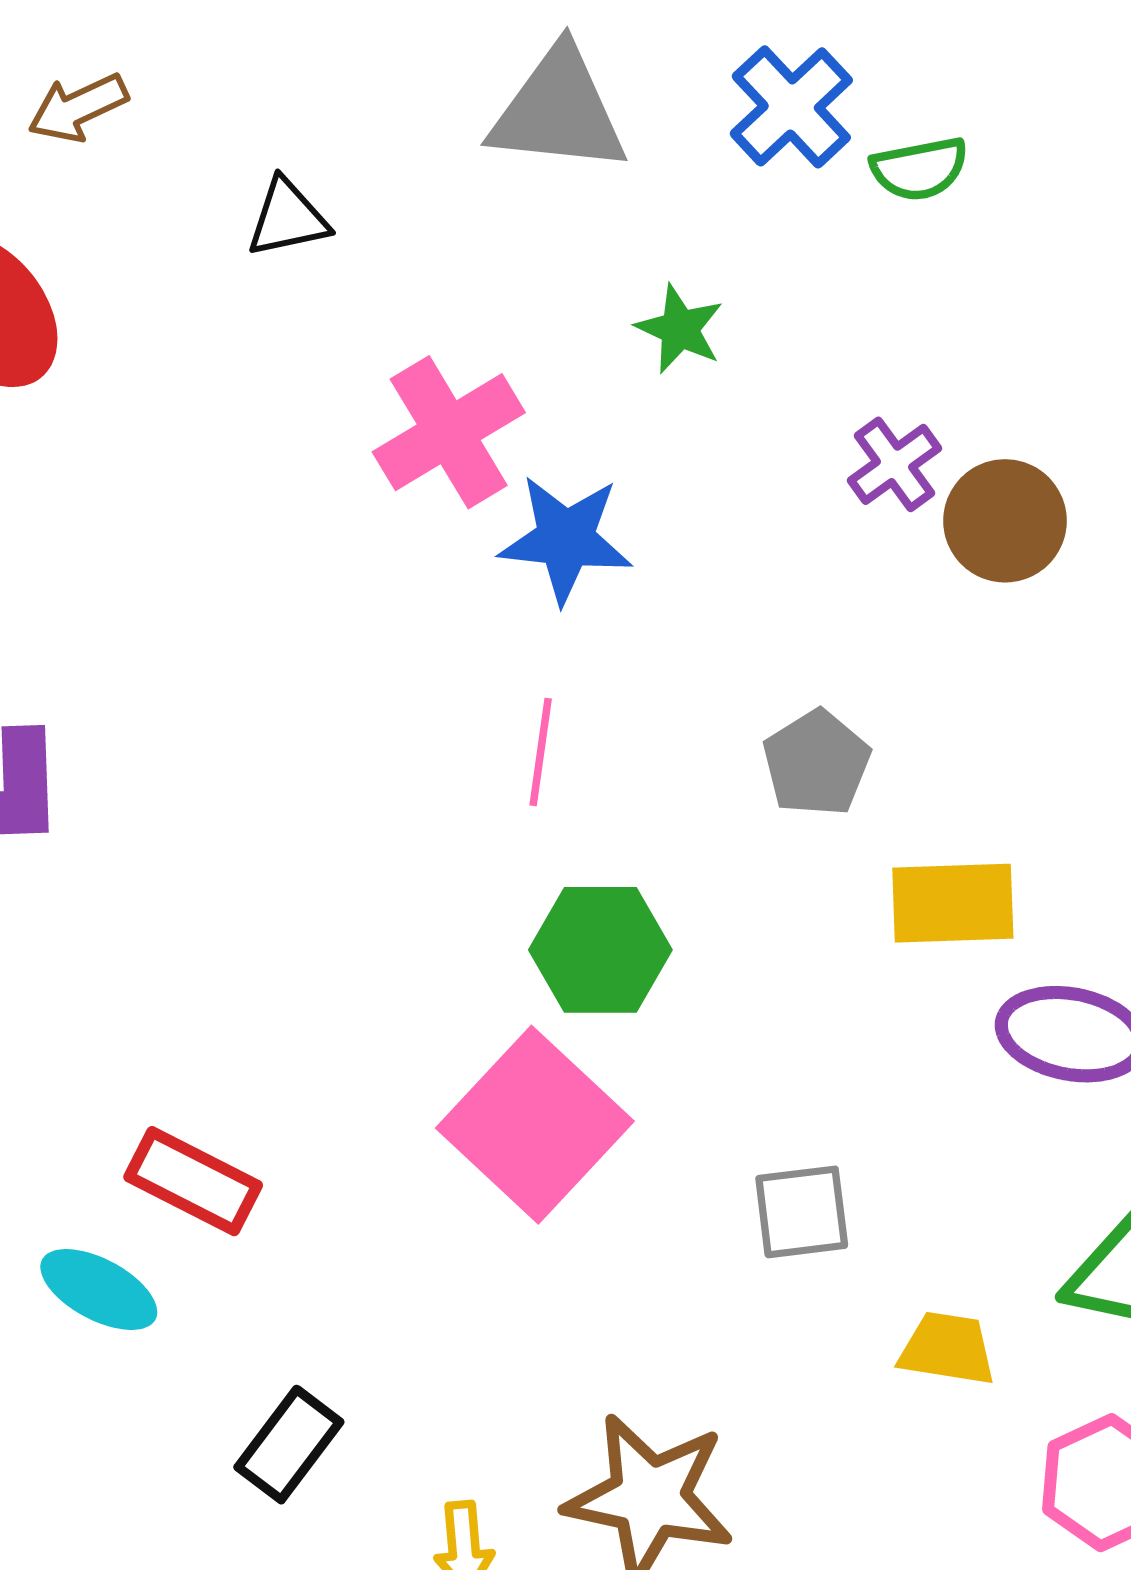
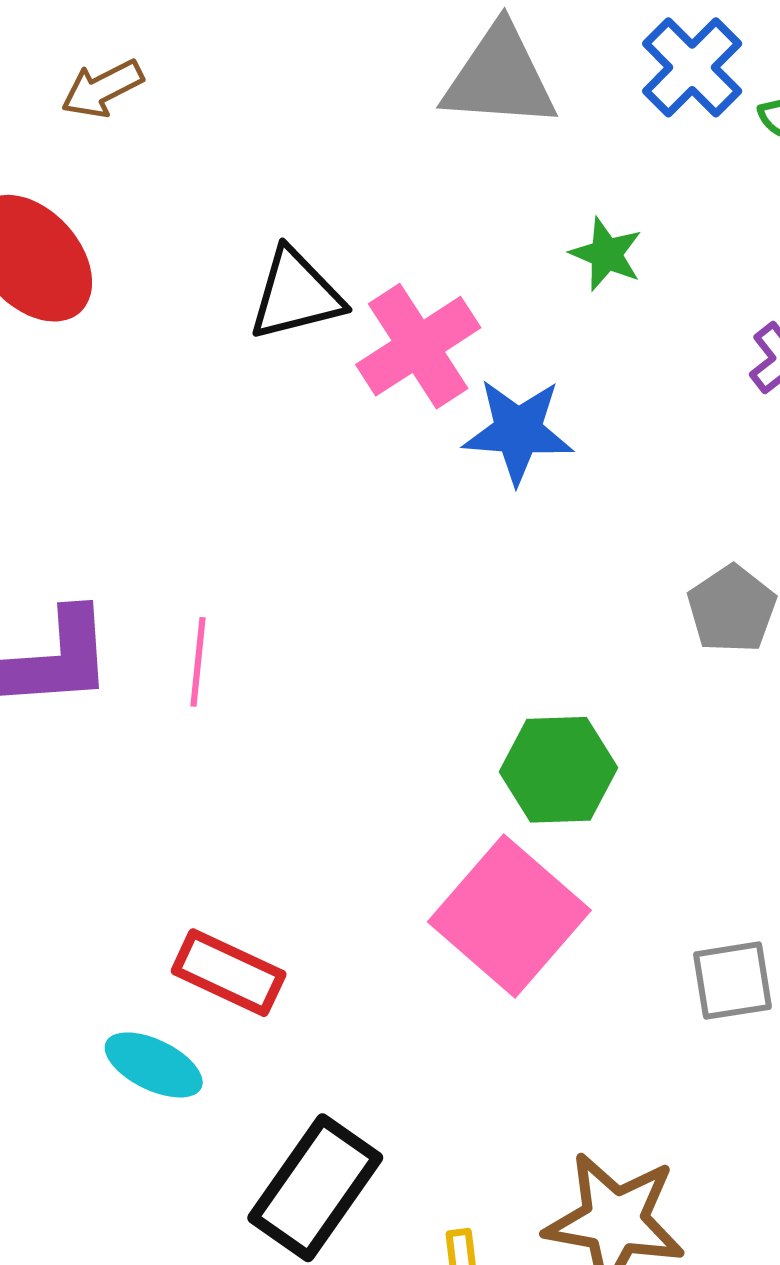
black triangle: (288, 218) -> (296, 295), moved, size x1.4
pink line: (541, 752) -> (198, 662), moved
black rectangle: (289, 1445) -> (315, 1188), size x1.5

